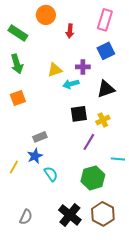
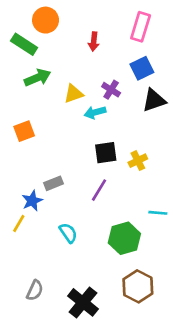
orange circle: (46, 15) -> (46, 20), moved
green arrow: (17, 64) -> (37, 78), moved, turned -96
purple cross: (83, 67) -> (111, 90), turned 32
black triangle: (106, 89) -> (154, 100), moved
purple line: (89, 142) -> (99, 190), moved
blue star: (35, 156) -> (32, 201), moved
black cross: (70, 215) -> (83, 302), moved

